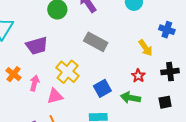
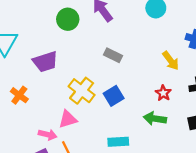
gray rectangle: (96, 42) -> (113, 55), size x0.7
pink arrow: (35, 83) -> (48, 135), moved, turned 91
blue square: (102, 88) -> (114, 96), moved

